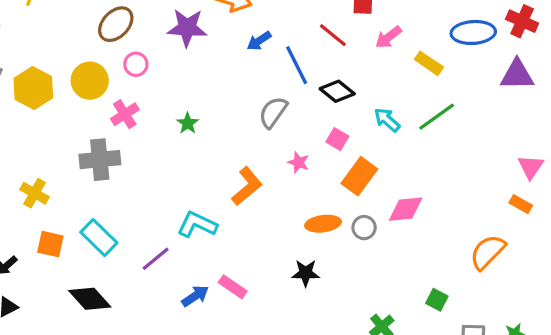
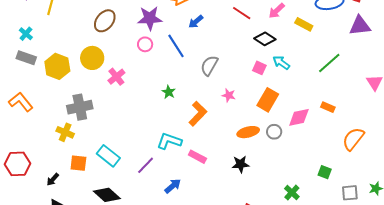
pink circle: (136, 64) -> (145, 44), moved
blue line: (297, 65) -> (176, 46), moved
black diamond: (337, 91) -> (265, 39), moved
green line: (437, 117) -> (329, 63), moved
green star: (188, 123) -> (169, 92), moved
pink square: (337, 139) -> (259, 68), moved
gray cross: (100, 160) -> (80, 107), moved
orange rectangle: (521, 204) -> (328, 107), moved
pink rectangle: (233, 287) -> (197, 157), moved

